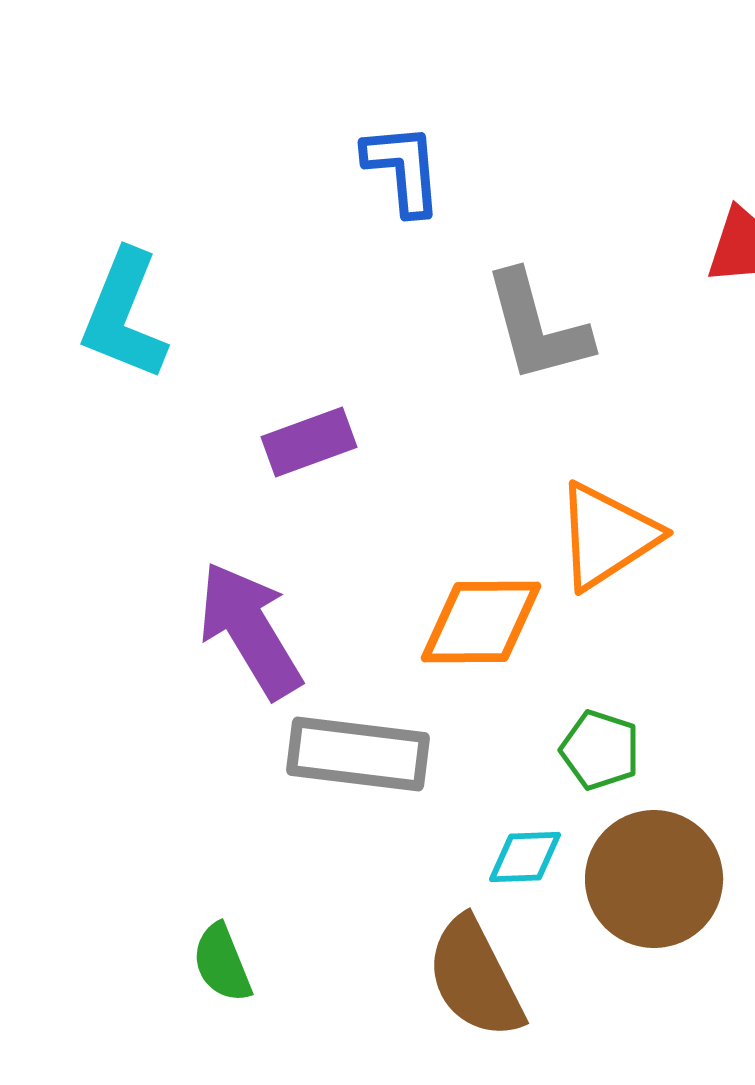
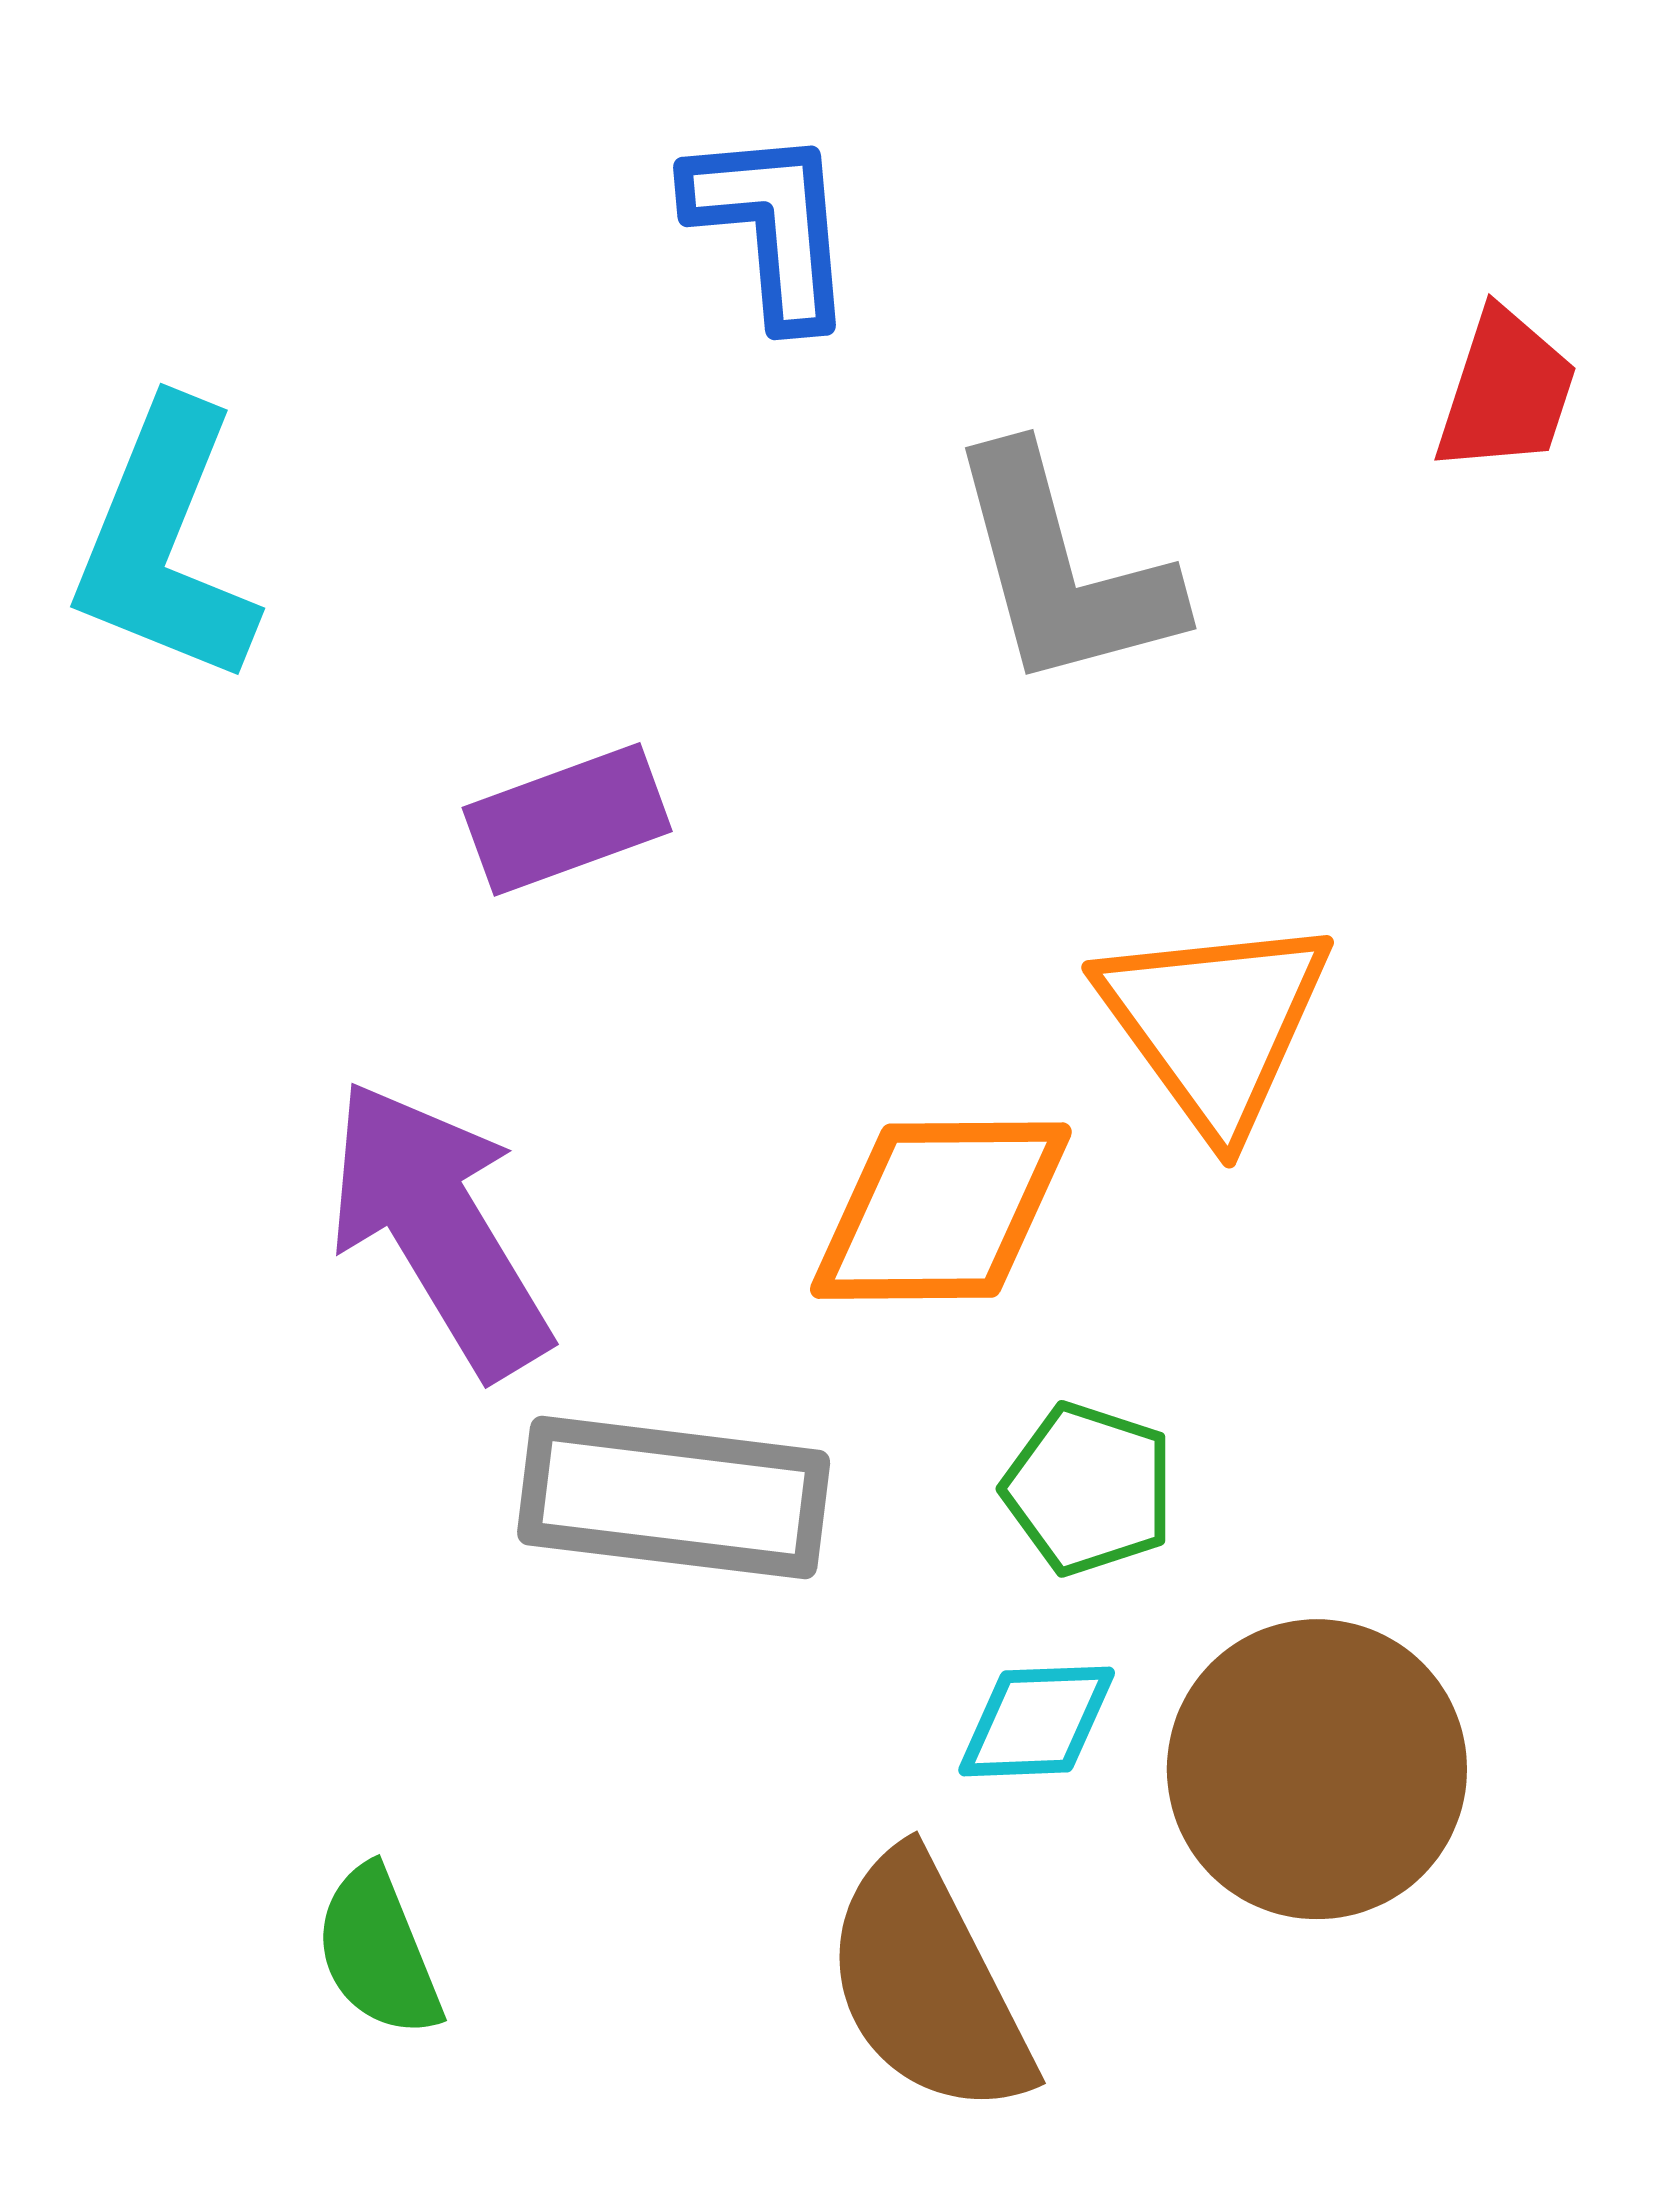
orange triangle: (607, 536) -> (1215, 1024), turned -33
green pentagon: (600, 750) -> (1089, 1489), moved

